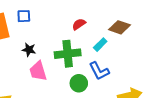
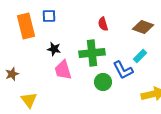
red semicircle: (79, 24) -> (103, 24), turned -72
cyan rectangle: (100, 45) -> (140, 56), moved

